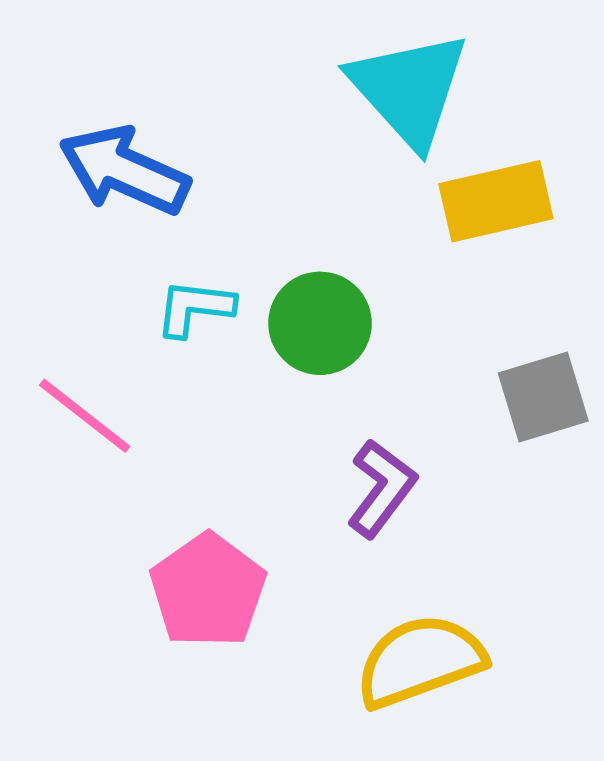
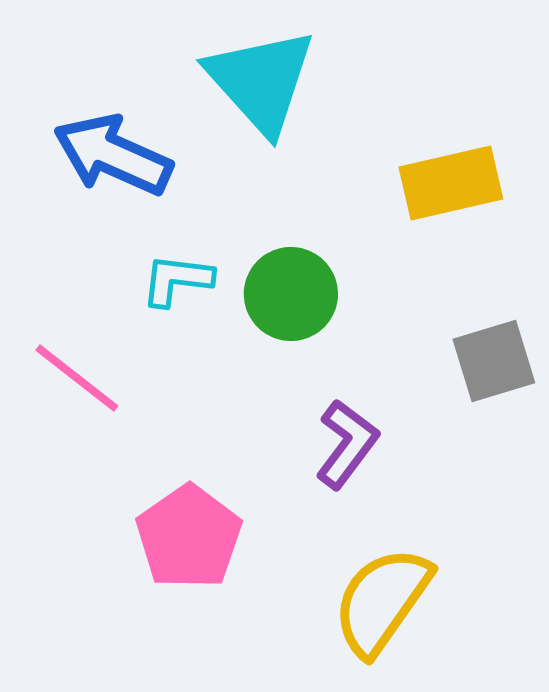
cyan triangle: (409, 89) -> (261, 81), moved
yellow semicircle: (420, 661) -> (382, 601), turned -35

